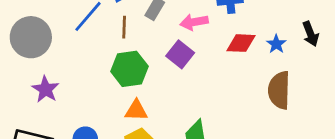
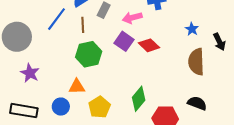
black arrow: (311, 34) -> (219, 42), moved
red diamond: (241, 43) -> (149, 45), moved, turned 45
orange triangle: (136, 110) -> (77, 87), moved

